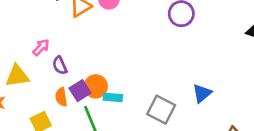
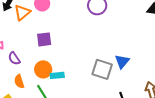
purple square: (80, 91) -> (44, 39), moved, turned 35
gray square: (161, 110) -> (102, 69), moved

